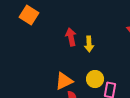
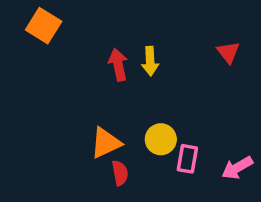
yellow arrow: (89, 44) -> (150, 61), moved

